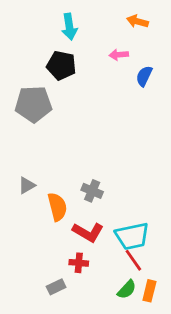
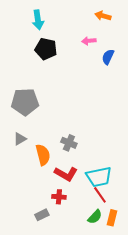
cyan arrow: (69, 27) -> (38, 20), moved
gray pentagon: (33, 104) -> (25, 102), moved

